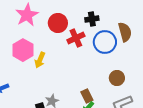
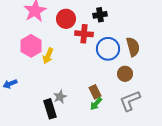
brown semicircle: (125, 32) -> (133, 47), moved
red cross: (76, 38) -> (84, 34), turned 30
blue circle: (105, 42) -> (108, 49), moved

